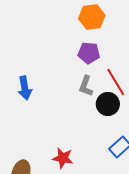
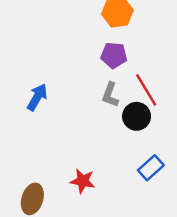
blue arrow: (25, 88) -> (37, 97), turned -140

